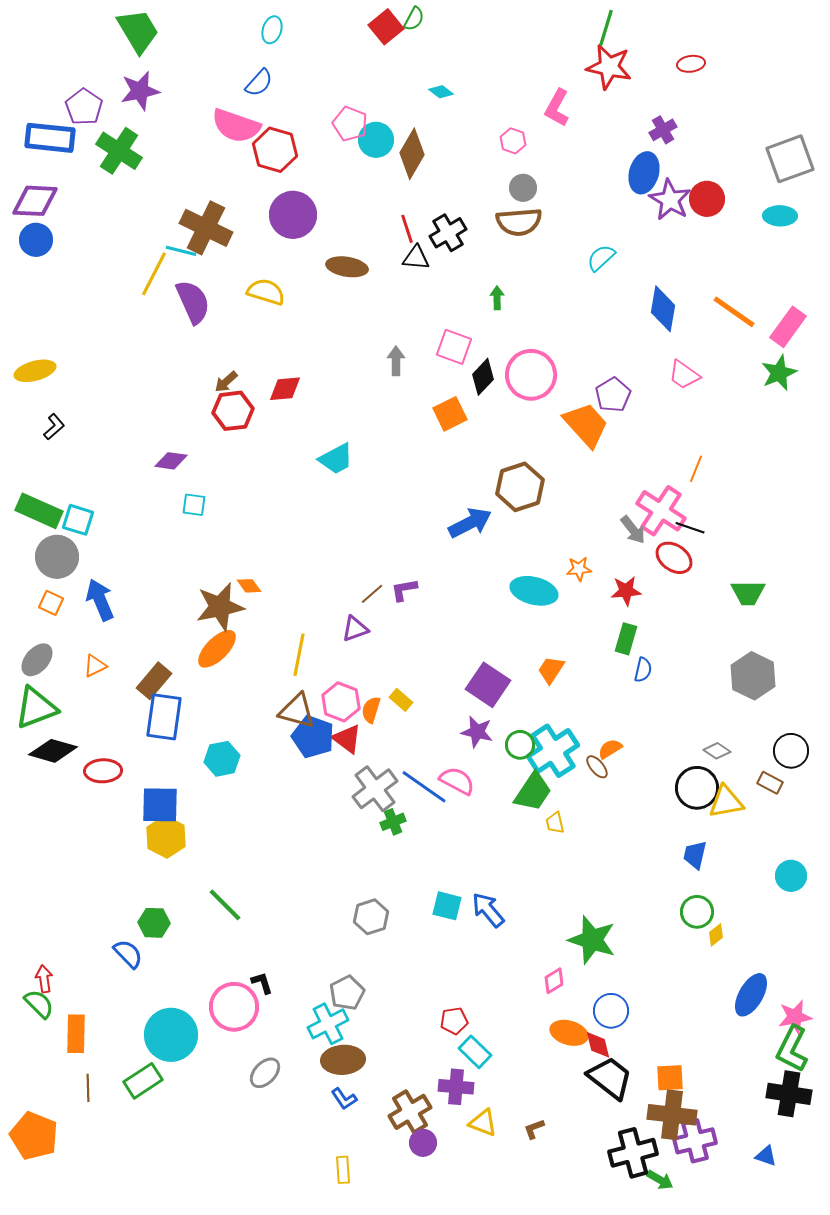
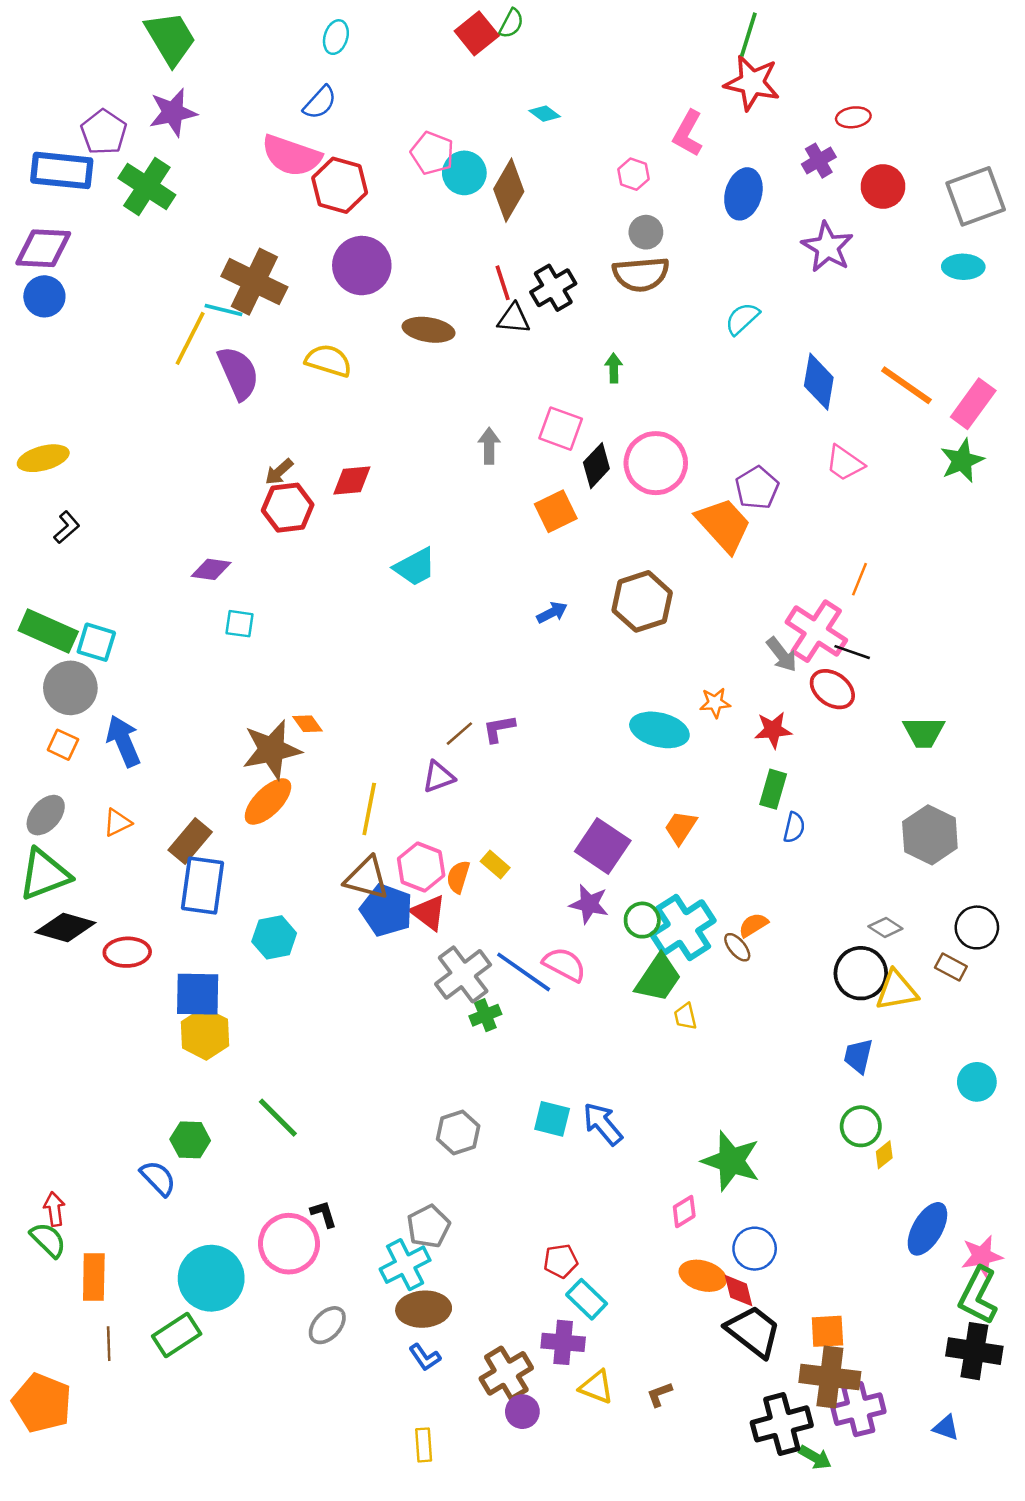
red ellipse: (691, 64) -> (853, 117), moved
blue ellipse: (644, 173) -> (743, 194), moved
red circle: (707, 199) -> (883, 186), moved
blue arrow: (470, 523) -> (552, 613), moved, size x0.6

